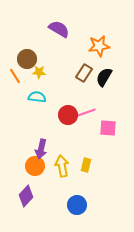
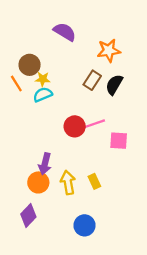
cyan semicircle: (37, 97) -> (43, 95), moved, turned -30
yellow rectangle: (86, 165) -> (94, 181), turned -40

